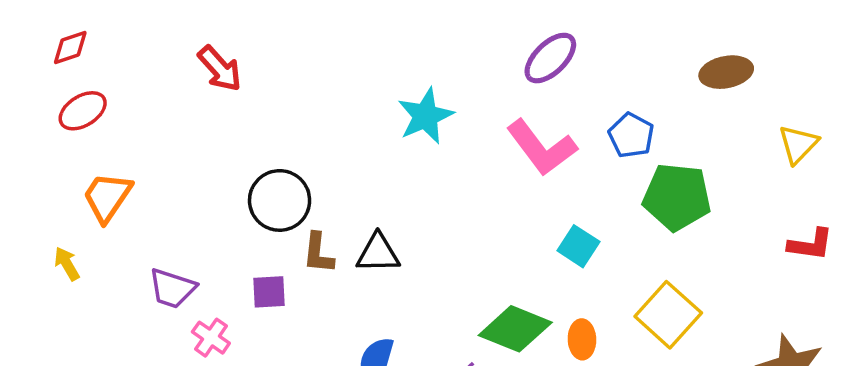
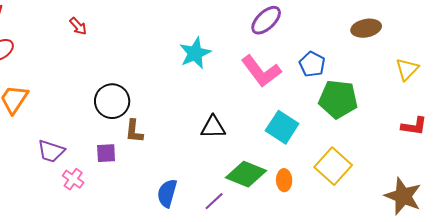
red arrow: (220, 69) -> (78, 26), size x0.7
cyan square: (578, 246) -> (282, 127), size x1.4
black triangle: (378, 253) -> (213, 127), moved

